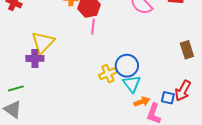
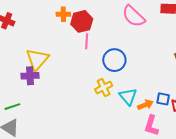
blue circle: (127, 66) -> (114, 60), moved
blue square: (168, 98) -> (163, 99), moved
orange arrow: (142, 102) -> (145, 105), moved

